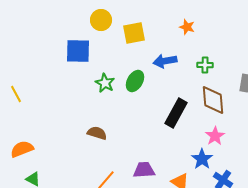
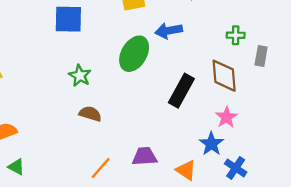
green cross: (205, 65) -> (236, 35), moved
green ellipse: (135, 81) -> (134, 54), size x1.4
green star: (105, 83) -> (80, 76), moved

